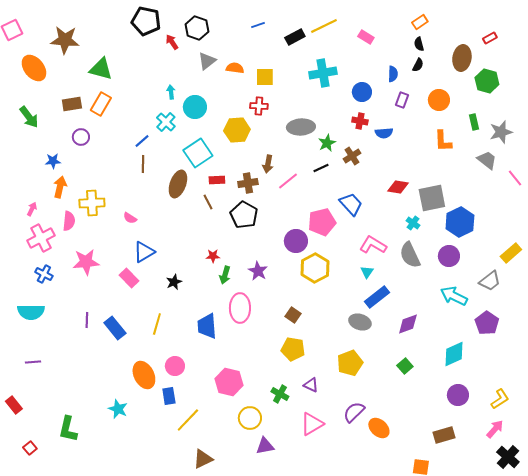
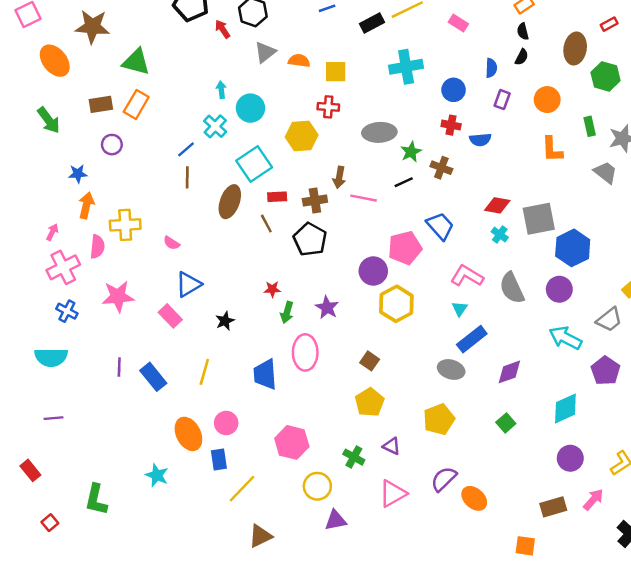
brown cross: (352, 156) -> (441, 168), turned -36
pink line: (288, 181) -> (364, 198), turned 50
cyan cross: (413, 223) -> (500, 235), moved
yellow pentagon: (293, 349) -> (370, 402), turned 30
pink arrow: (495, 429) -> (593, 500), moved

